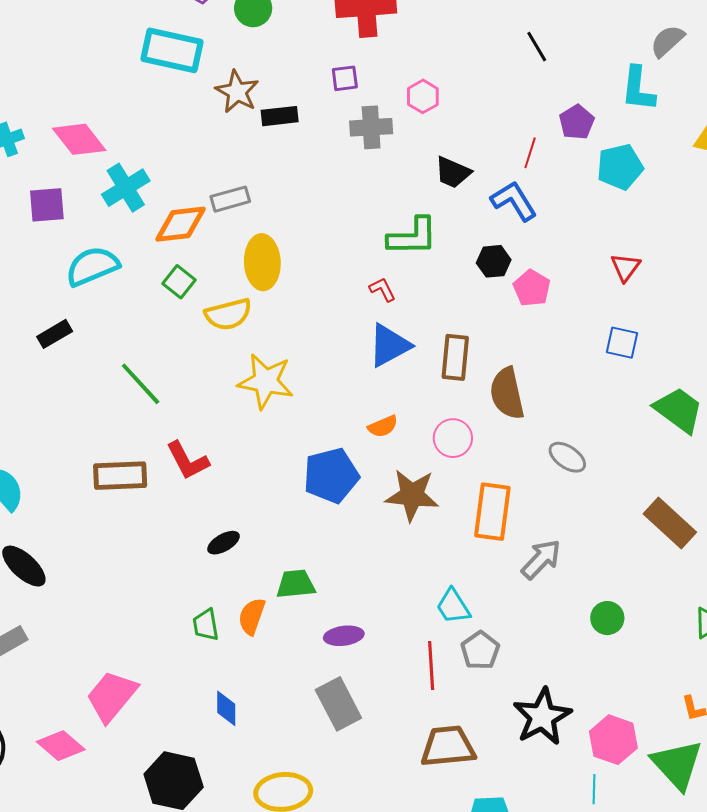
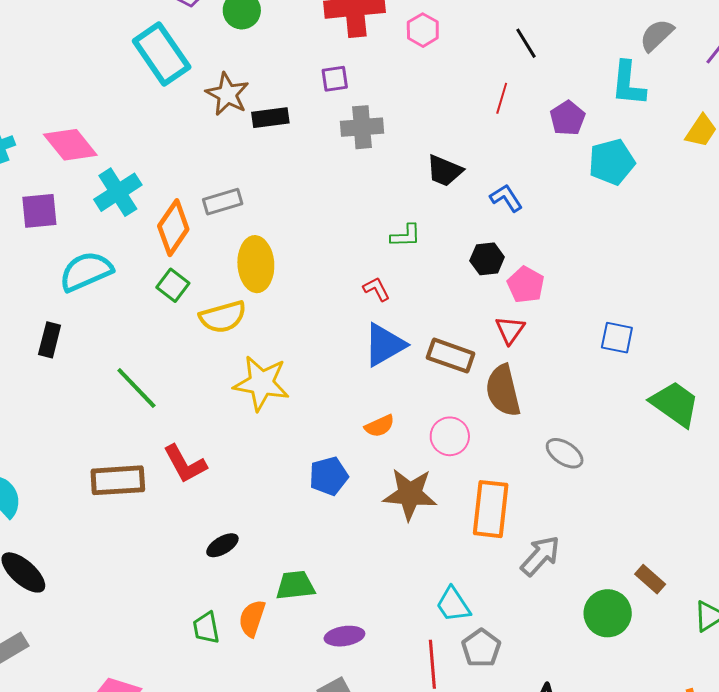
cyan rectangle: (172, 50) -> (162, 54), turned 44
pink hexagon: (423, 96) -> (423, 30), moved
red line: (530, 153) -> (502, 98), moved
blue L-shape: (514, 201) -> (506, 198), size x0.7
orange diamond: (180, 224) -> (173, 228), turned -48
green L-shape: (413, 237) -> (406, 236), size x0.6
red triangle: (625, 267) -> (510, 330), moved
black rectangle: (55, 334) -> (50, 340), turned -44
brown rectangle: (455, 357) -> (451, 356), turned -75
blue pentagon: (331, 475) -> (329, 476), size x0.7
brown rectangle: (670, 523) -> (650, 579), moved, size x0.6
green circle: (607, 618) -> (608, 613), size x1.4

